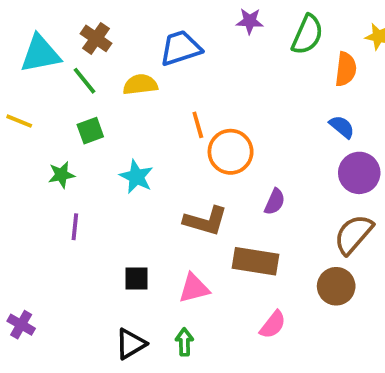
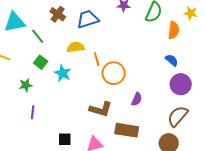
brown cross: (96, 38) -> (58, 14), moved
yellow semicircle: (140, 85) -> (76, 47), moved
green square: (90, 131) -> (41, 62), turned -32
cyan star: (136, 177) -> (63, 73), moved

